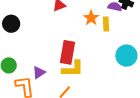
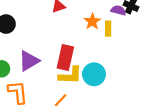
cyan circle: (126, 56) -> (94, 74), moved
purple triangle: (39, 72) -> (29, 61), moved, size x1.5

